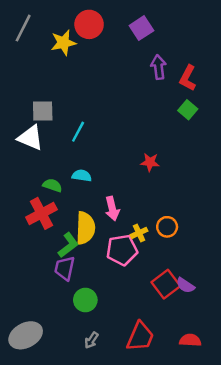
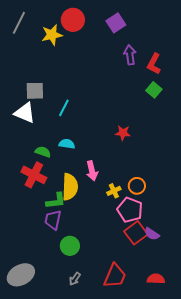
red cross: (41, 213) -> (34, 175), turned -35
green L-shape: (68, 245) -> (56, 201), turned 30
pink pentagon: (122, 250) -> (130, 210), moved, turned 30

